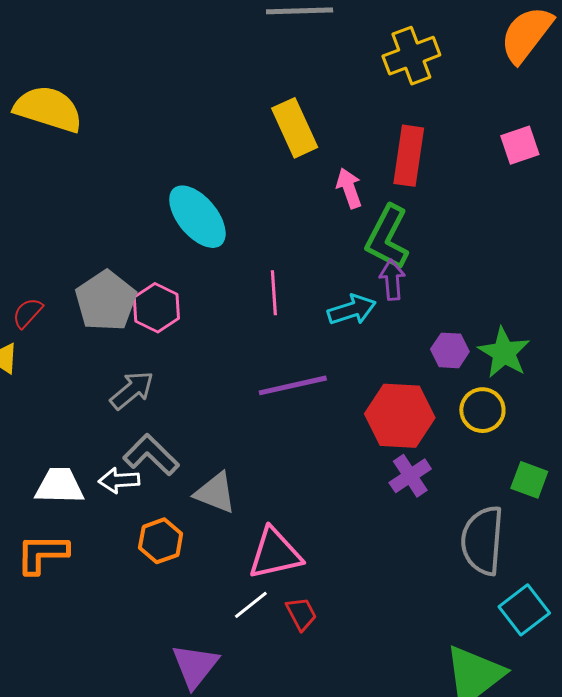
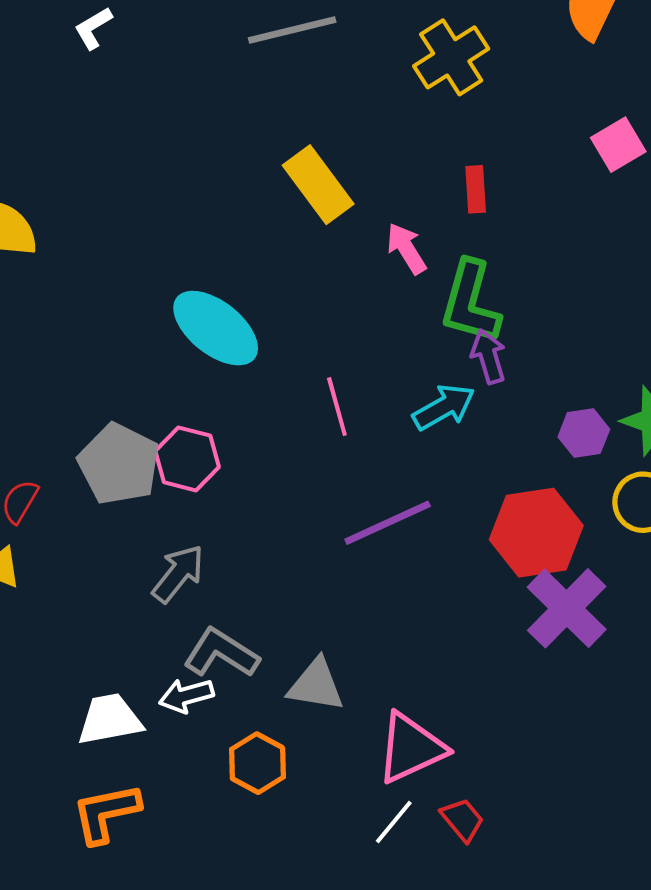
red rectangle: (409, 156) -> (476, 189), size x0.6
purple cross: (410, 476) -> (567, 608), size x1.5

